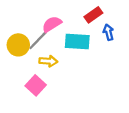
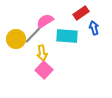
yellow arrow: (48, 61) -> (42, 53), turned 77
pink square: (36, 85) -> (44, 70), moved

